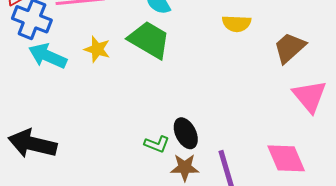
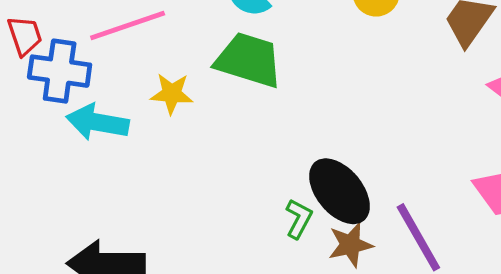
black ellipse: (186, 133) -> (340, 191), size x1.4
green L-shape: (157, 144) -> (299, 219), turned -70

